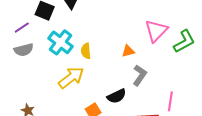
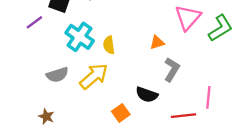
gray semicircle: (24, 50) -> (57, 75), moved
black semicircle: (117, 96) -> (147, 95), turned 48

